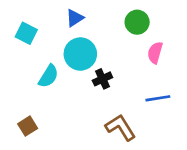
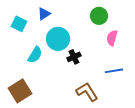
blue triangle: (75, 18) -> (44, 14), moved
brown square: (28, 126) -> (20, 91), size x1.6

